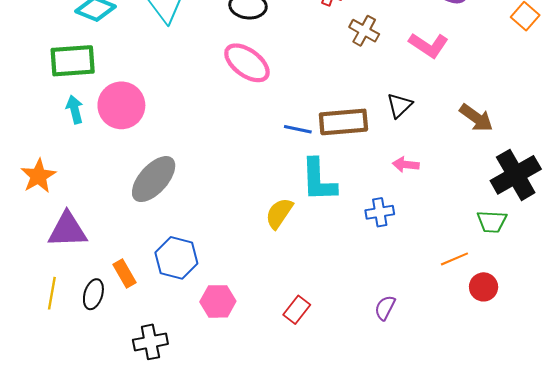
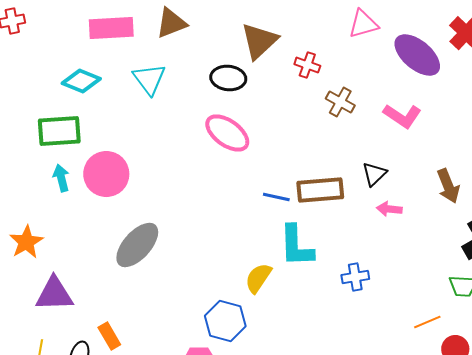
brown arrow: (476, 118) -> (448, 186), turned 32
pink arrow: (406, 165) -> (389, 209), moved
blue hexagon: (176, 258) -> (225, 321), moved

